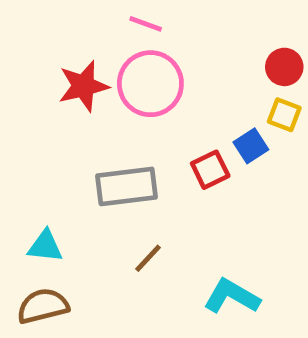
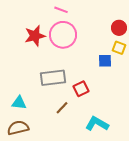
blue square: (251, 146) -> (105, 61), turned 32
red square: (210, 170) -> (81, 89), moved

